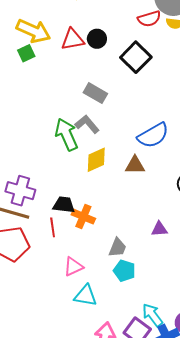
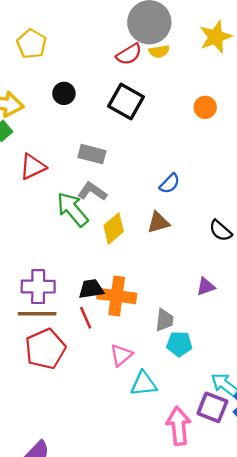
red triangle: (73, 39) -> (33, 167), moved
black circle: (97, 39) -> (64, 93), moved
blue semicircle: (153, 135) -> (170, 184), size x0.6
orange cross: (83, 217) -> (117, 296), size x1.4

